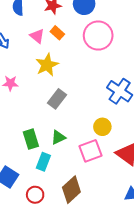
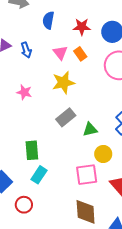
green triangle: (58, 137) -> (90, 130), moved
brown diamond: (71, 190) -> (86, 212), moved, turned -64

